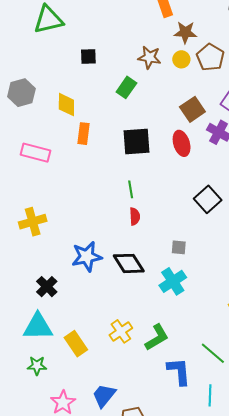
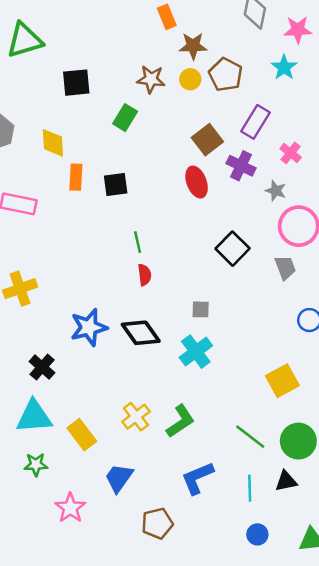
black square: (88, 57) -> (76, 83), size x1.4
black square: (137, 141) -> (116, 185), moved, size x0.7
blue L-shape: (179, 371) -> (197, 478), moved, turned -104
blue trapezoid: (104, 395) -> (119, 478), moved

